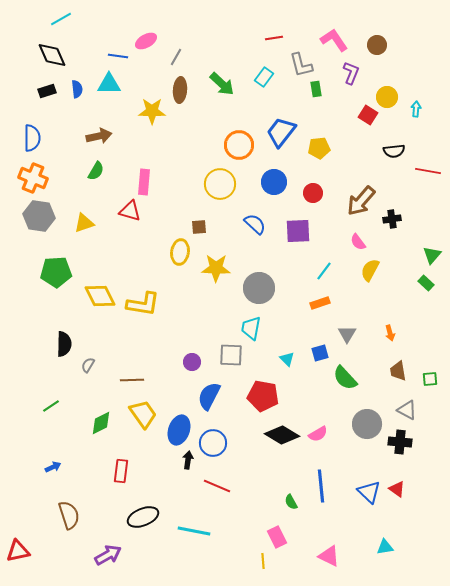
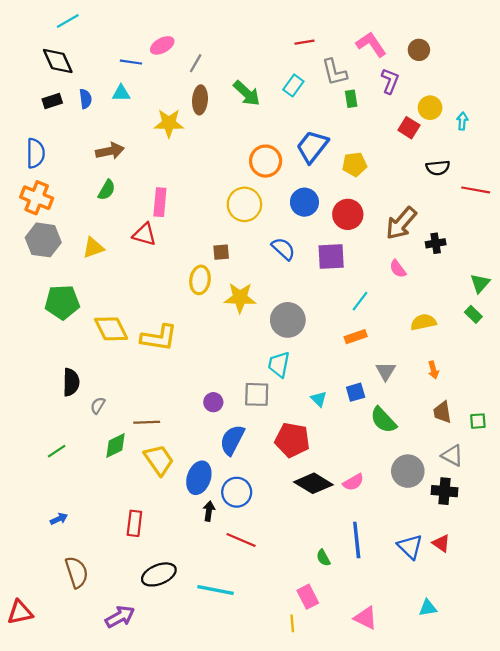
cyan triangle: (109, 84) -> (121, 93), size x0.7
red circle: (313, 193) -> (348, 214), size x1.4
yellow semicircle: (370, 270) -> (423, 322), moved, turned 50
green diamond: (101, 423) -> (116, 446), moved

